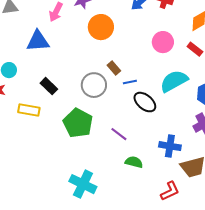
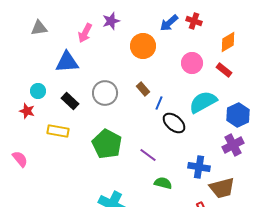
orange circle: (101, 27) -> (143, 46), moved
blue line: (130, 82) -> (159, 103), turned -56
gray circle: (94, 85) -> (105, 93), moved
black rectangle: (49, 86) -> (70, 101), moved

